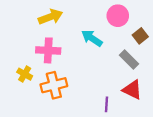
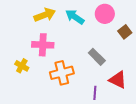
cyan arrow: (92, 38) -> (75, 17), moved
gray rectangle: (129, 59) -> (97, 57), moved
orange cross: (54, 85) -> (62, 73), moved

